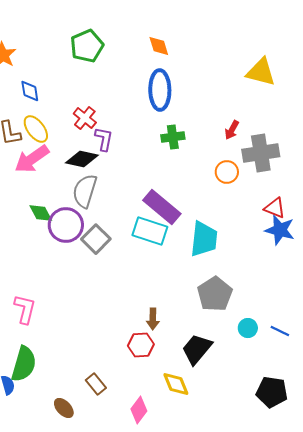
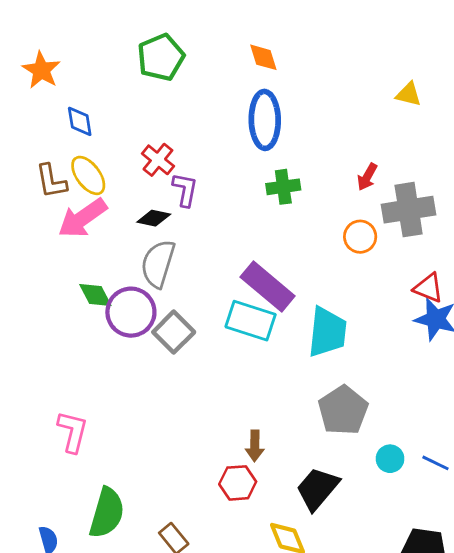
yellow triangle: (261, 72) -> (409, 94), size x0.6
black diamond: (82, 159) -> (154, 218), size x0.7
green semicircle: (24, 364) -> (107, 513), moved

